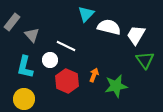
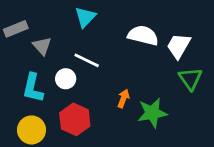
cyan triangle: (86, 14) -> (85, 17), moved
gray rectangle: (12, 22) -> (16, 29), turned 30
red hexagon: (67, 81) -> (75, 119), moved

